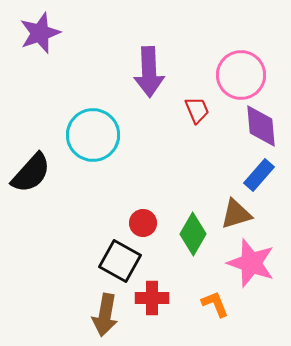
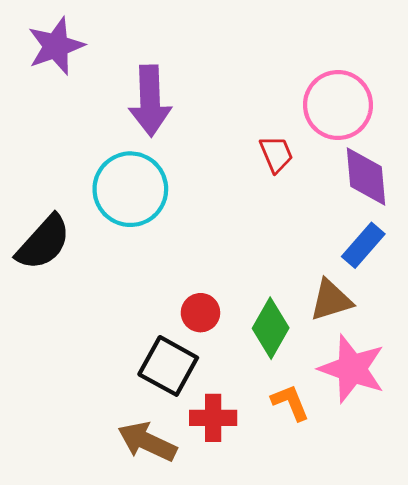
purple arrow: (149, 72) -> (150, 101), moved
orange L-shape: (215, 304) -> (290, 402), moved
brown arrow: (105, 315) -> (147, 442), turned 105

